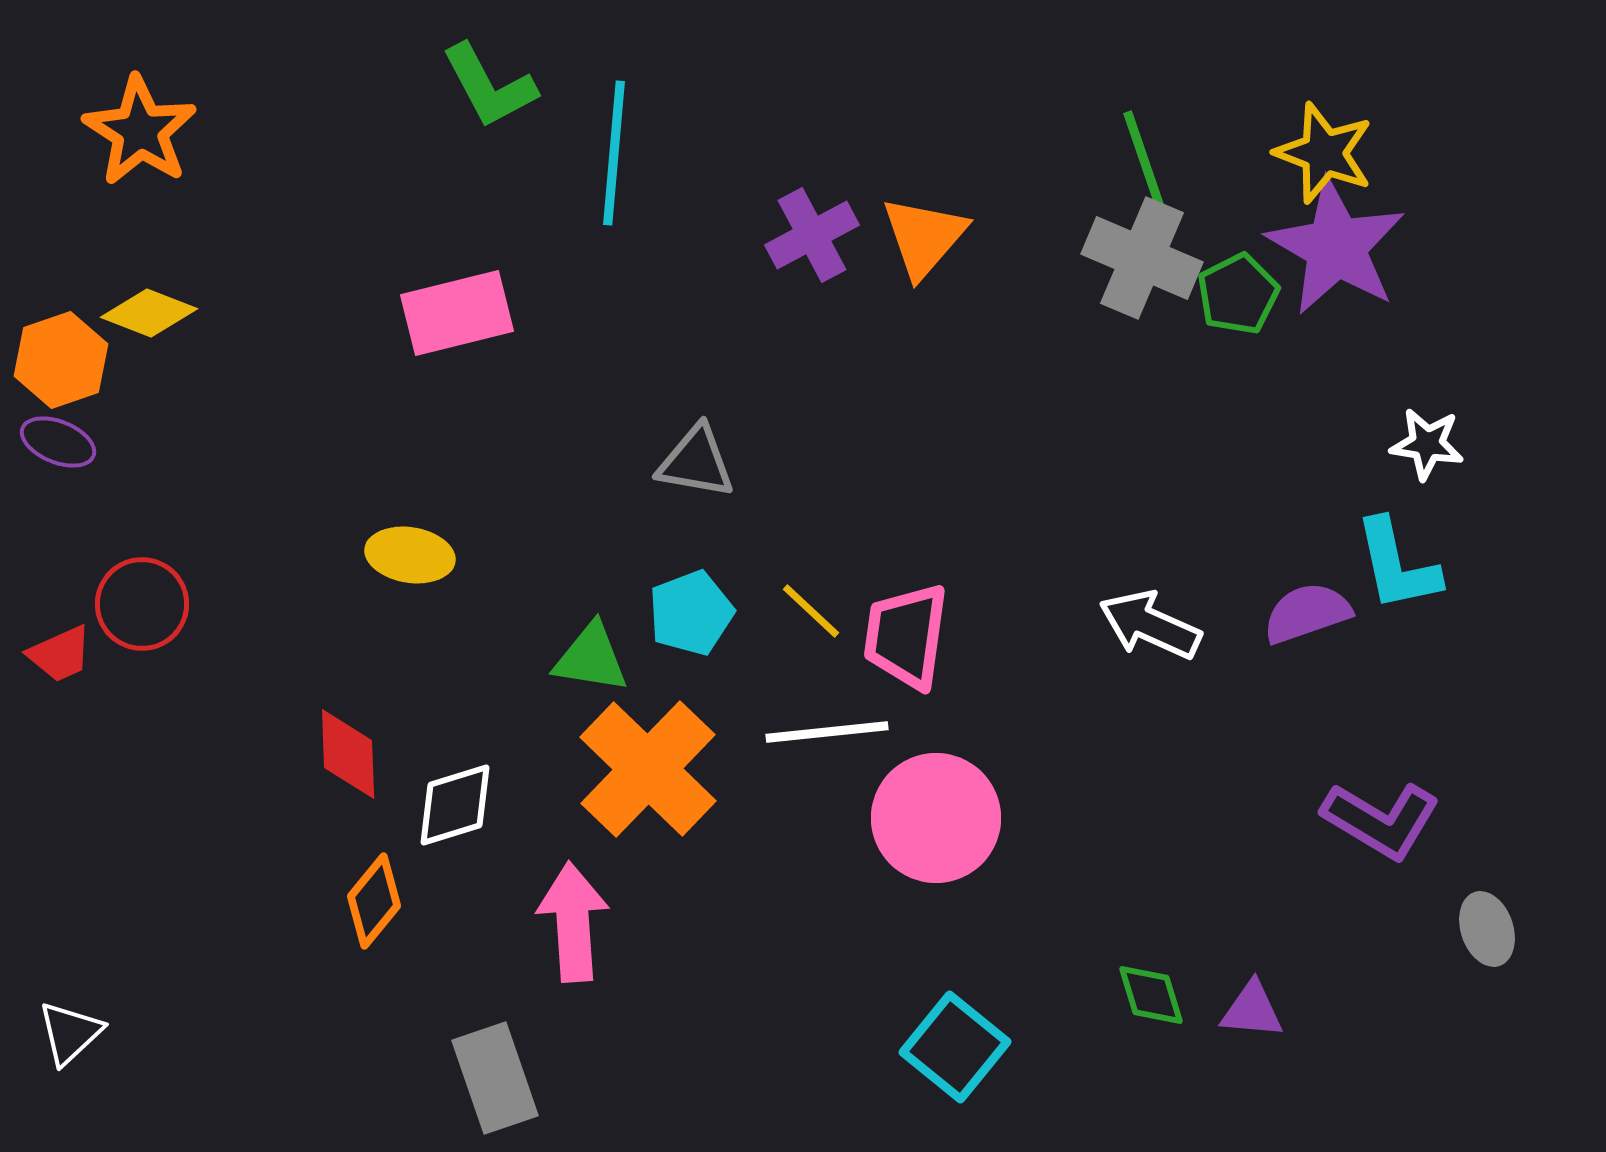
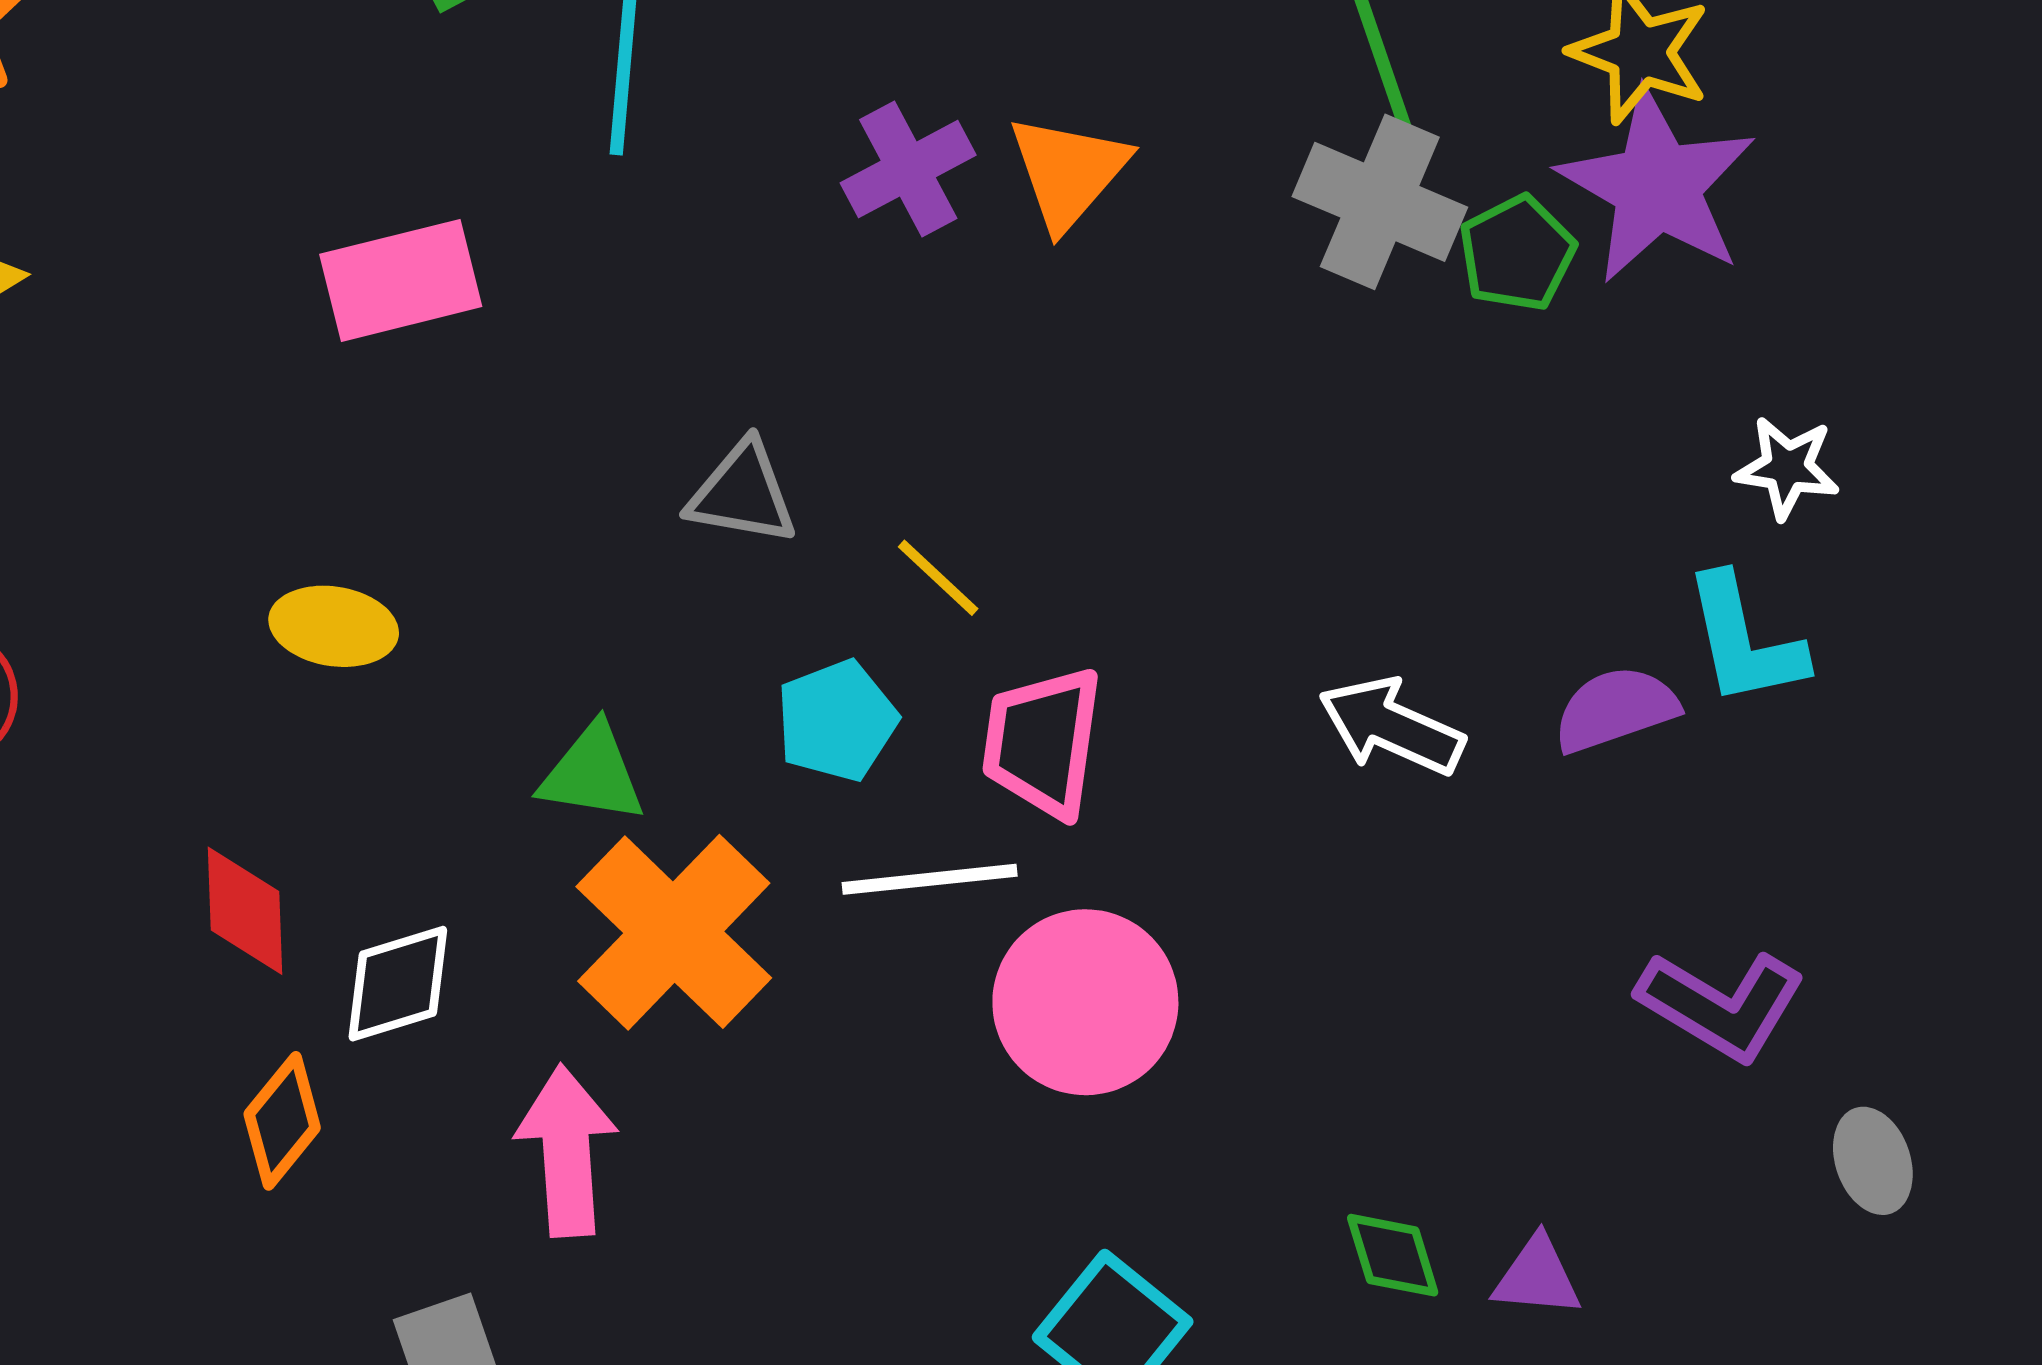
yellow line: (811, 611) -> (938, 578), moved
cyan pentagon: (691, 613) -> (837, 721), moved

